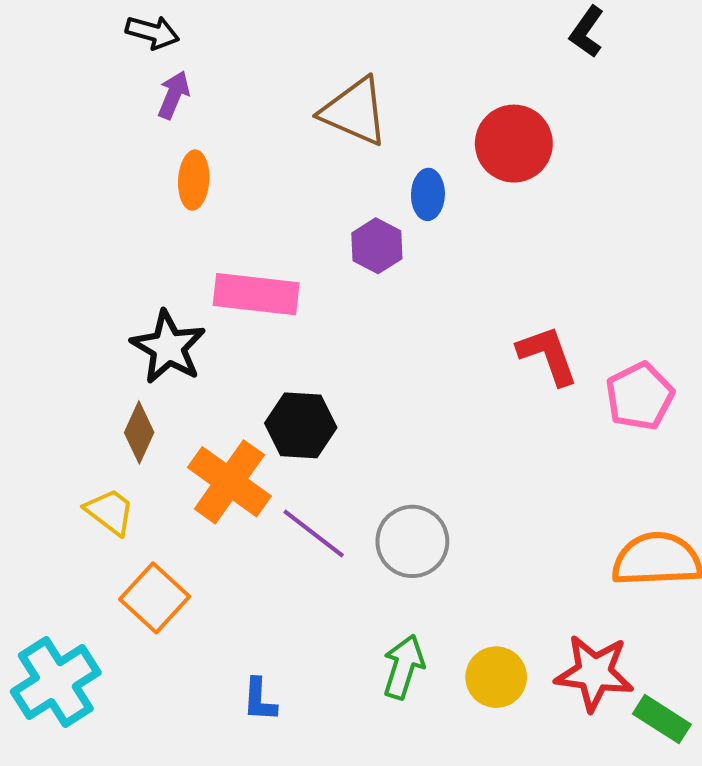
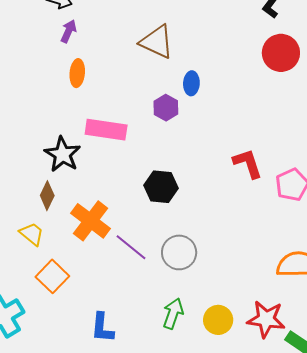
red circle: (514, 144) -> (281, 53), moved
black hexagon: (301, 425) -> (161, 187), moved
blue L-shape: (259, 700) -> (102, 328), size x1.4

